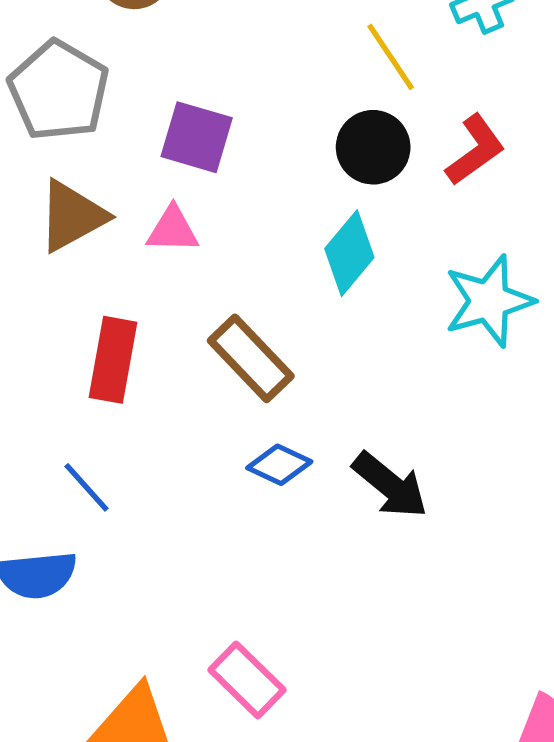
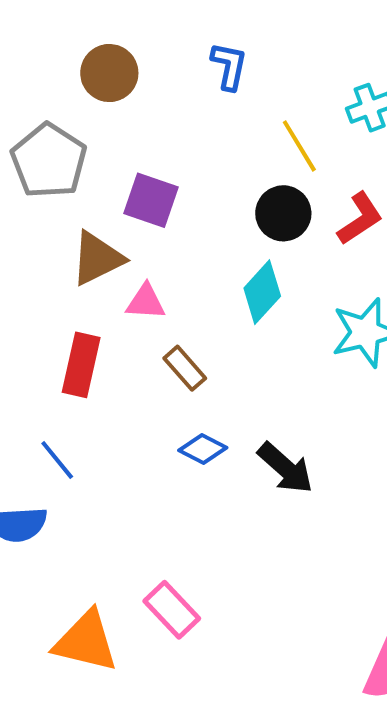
brown triangle: (72, 216) -> (97, 258), moved
pink triangle: (173, 230) -> (146, 302), moved
brown rectangle: (251, 358) -> (185, 368), size x0.7

